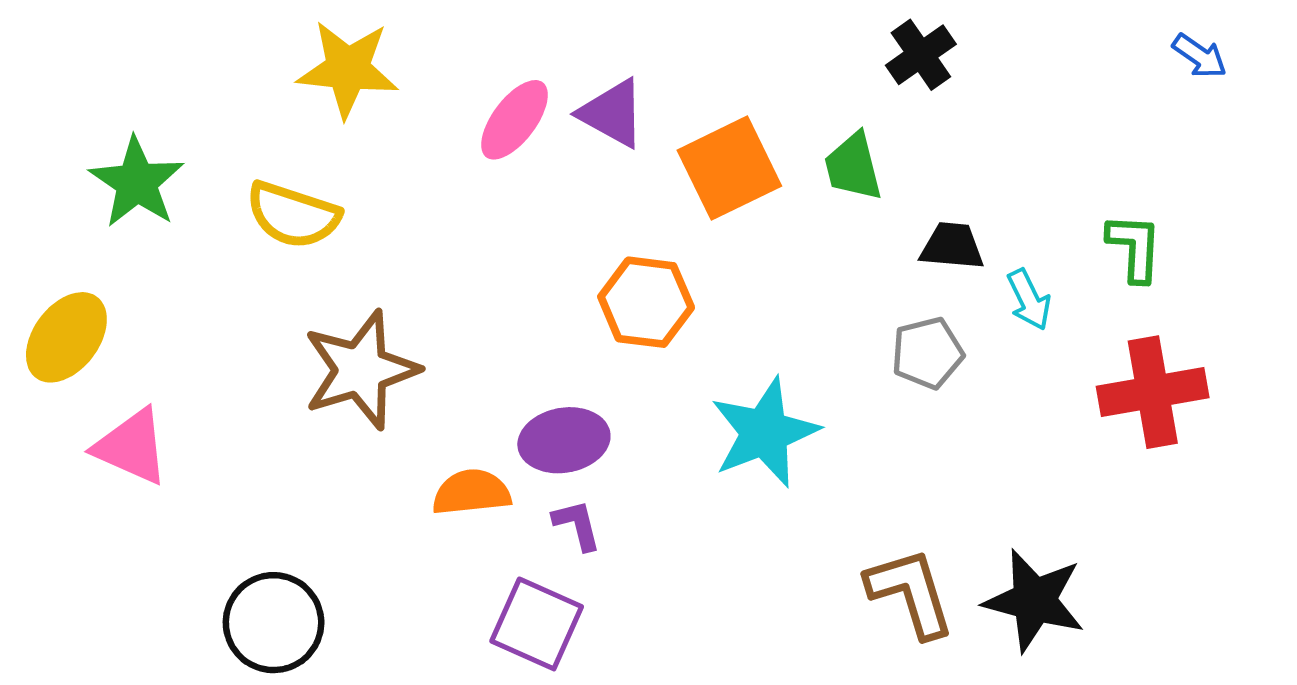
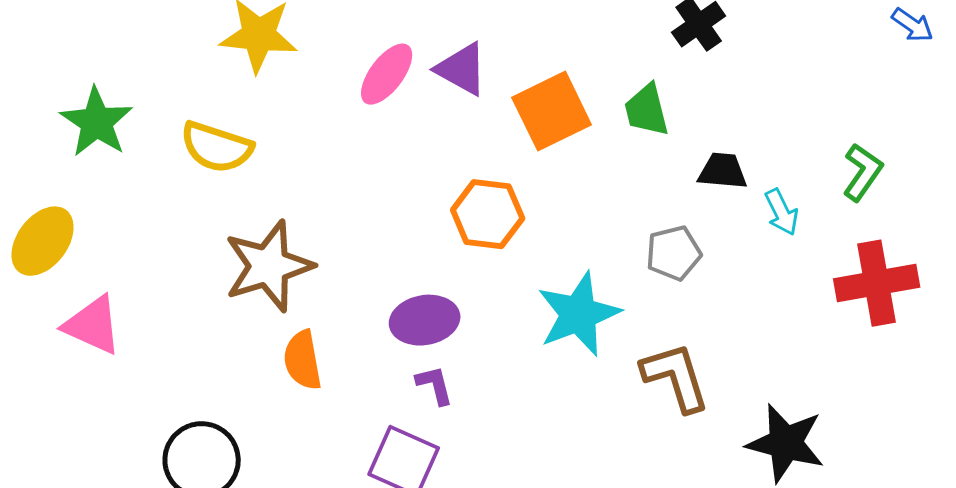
green L-shape: (1134, 247) -> (863, 172), turned 32
gray pentagon: (927, 353) -> (674, 253), moved
orange semicircle: (472, 492) -> (303, 360), moved, turned -94
brown L-shape: (910, 593) -> (676, 377), moved

